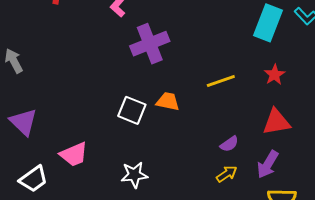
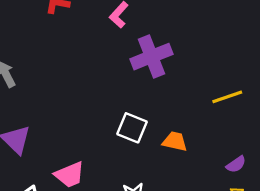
orange trapezoid: (168, 101) -> (175, 141), moved

